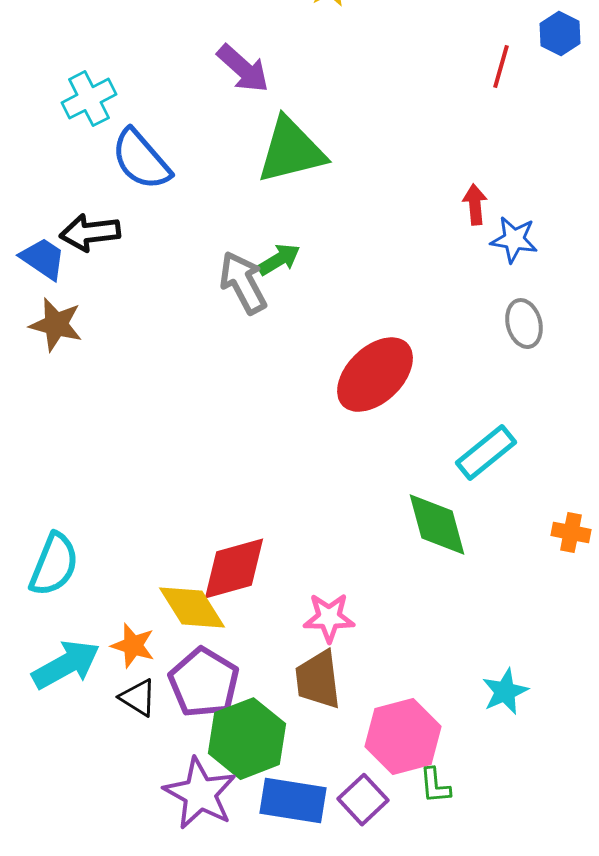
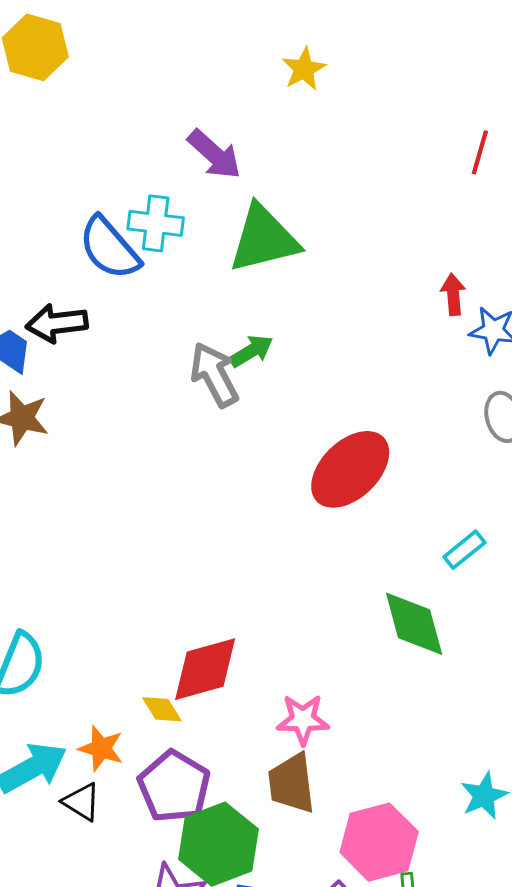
cyan cross: (89, 99) -> (156, 223), moved, turned 34
cyan rectangle: (486, 453) -> (464, 550), size x0.7
yellow diamond: (192, 608) -> (162, 709), size x0.6
black triangle: (138, 698) -> (82, 802), moved

